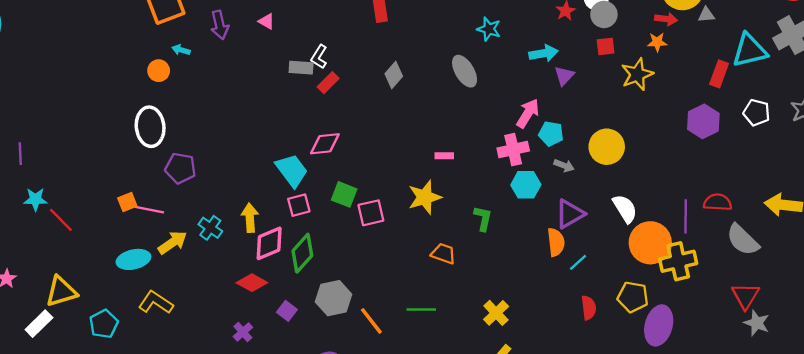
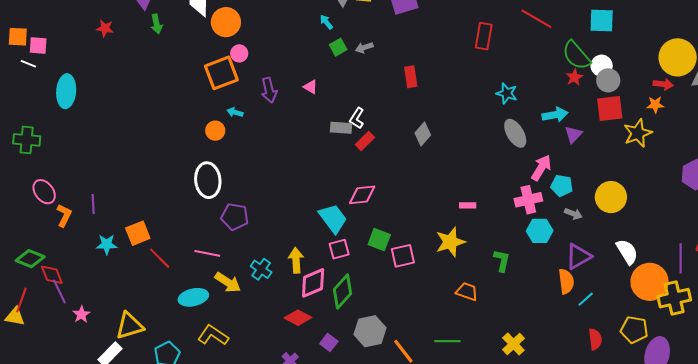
red square: (606, 46) -> (610, 109), size x1.6
gray ellipse: (465, 71) -> (515, 133), moved
orange square: (127, 202) -> (138, 233), moved, size x1.4
red line: (61, 220) -> (160, 258), moved
yellow arrow: (173, 243) -> (228, 282), turned 68

